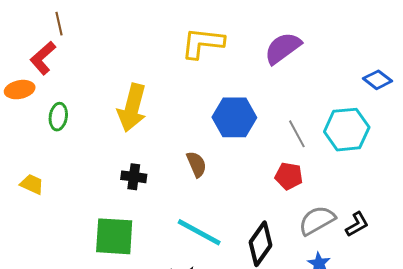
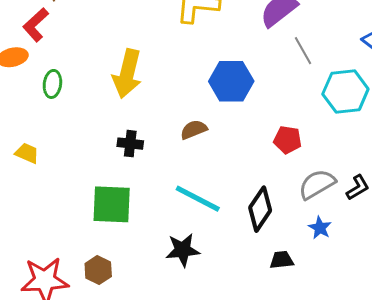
gray line: (297, 134) -> (303, 51), moved
brown semicircle: (196, 164) -> (194, 130), turned -88

